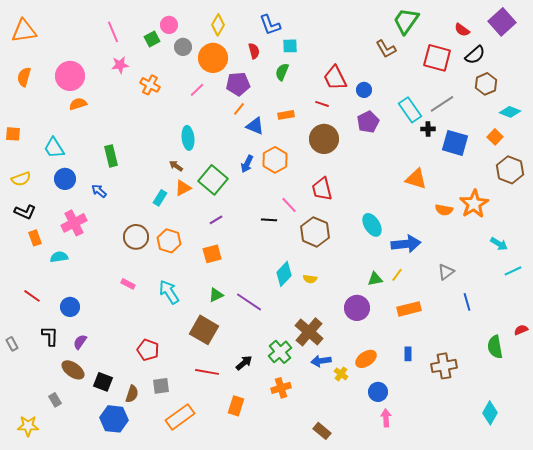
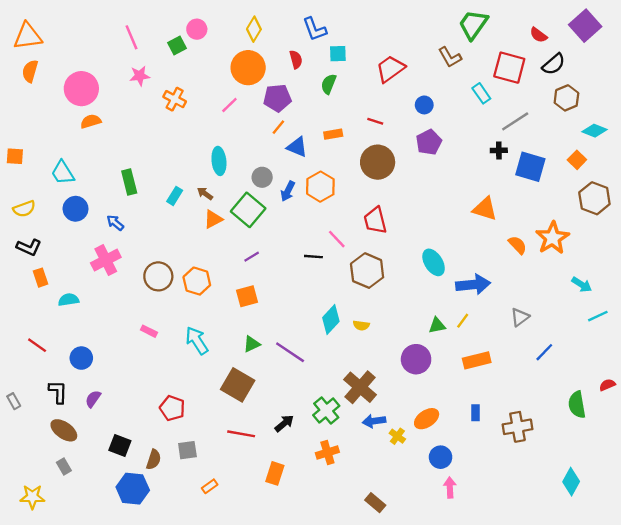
gray circle: (183, 47) -> (262, 177), moved
orange semicircle: (24, 77) -> (30, 71), moved
red trapezoid: (335, 78) -> (390, 69), moved, turned 80
cyan rectangle: (410, 110) -> (481, 93), moved, size x0.7
cyan rectangle: (160, 198) -> (175, 196), moved
orange semicircle: (444, 210) -> (518, 245), turned -144
pink cross: (74, 223) -> (106, 260), moved
blue line: (467, 302) -> (544, 352), turned 60
brown ellipse: (73, 370) -> (64, 430), moved
orange rectangle: (180, 417) -> (210, 486), size x0.5

